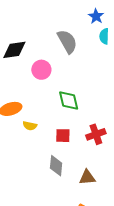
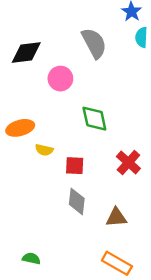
red cross: (96, 134) -> (128, 162), turned -30
red square: (63, 136) -> (75, 166), moved

